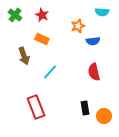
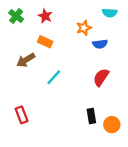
brown arrow: (24, 56) -> (26, 60), turned 78
red semicircle: (94, 72) -> (101, 77), turned 48
red rectangle: (36, 107) -> (22, 115), moved, size x0.7

